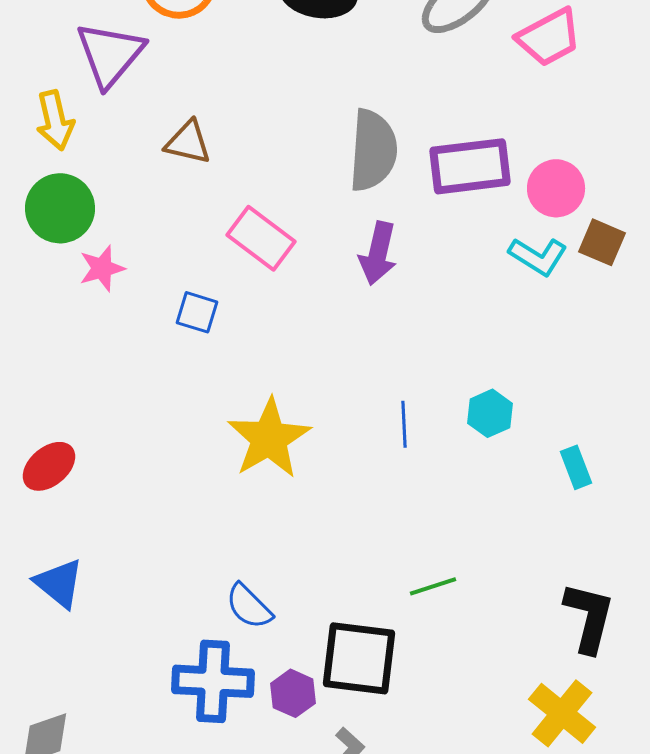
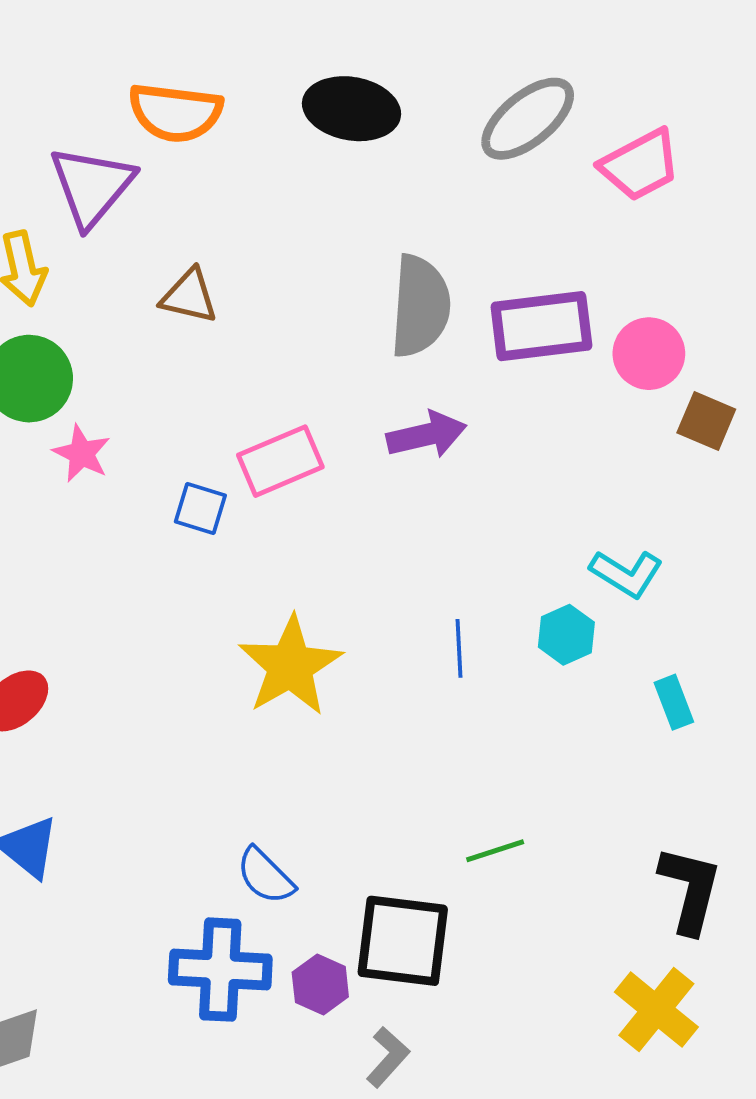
pink rectangle: (261, 238) -> (280, 461), moved, turned -60
purple arrow: (378, 253) -> (426, 435), turned -116
cyan L-shape: (538, 256) -> (626, 573), moved
pink star: (102, 268) -> (82, 454), turned -30

